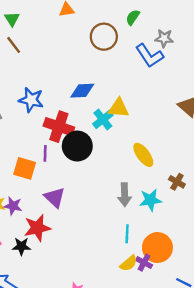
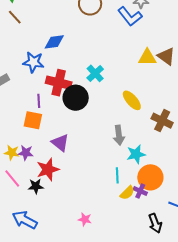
blue diamond: (82, 91) -> (54, 42), moved
yellow triangle: (119, 108) -> (147, 57), moved
purple line: (45, 153) -> (39, 101), moved
brown cross: (177, 182) -> (162, 121), size x1.5
cyan star: (150, 200) -> (136, 154), moved
cyan line: (127, 234) -> (117, 175), moved

